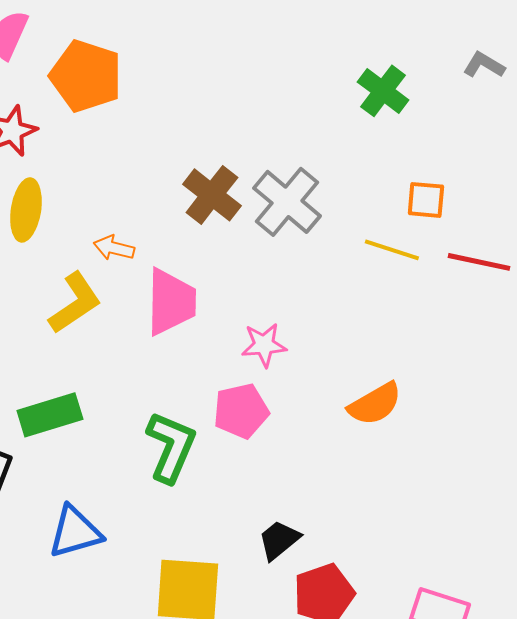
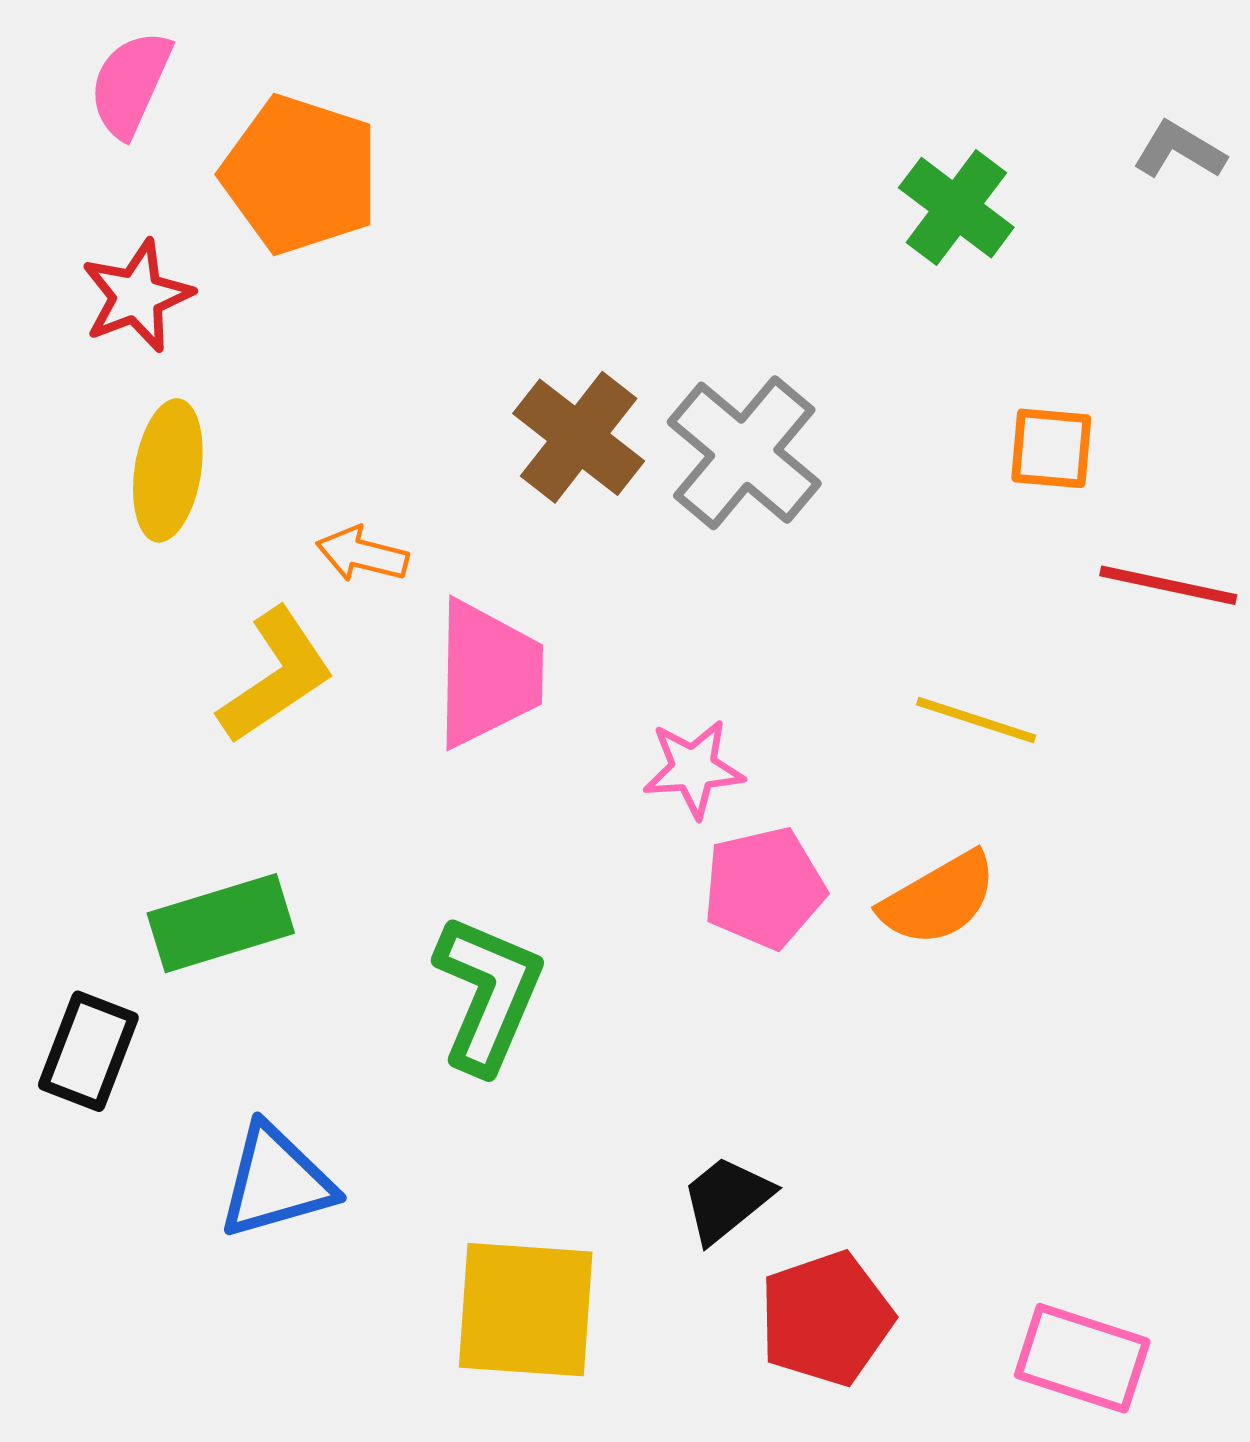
yellow line: (392, 250) -> (976, 720), moved
pink pentagon: (241, 411) -> (764, 888), moved

